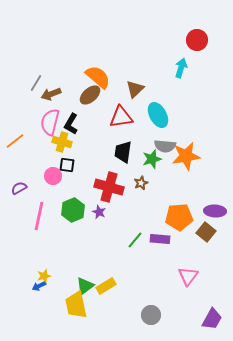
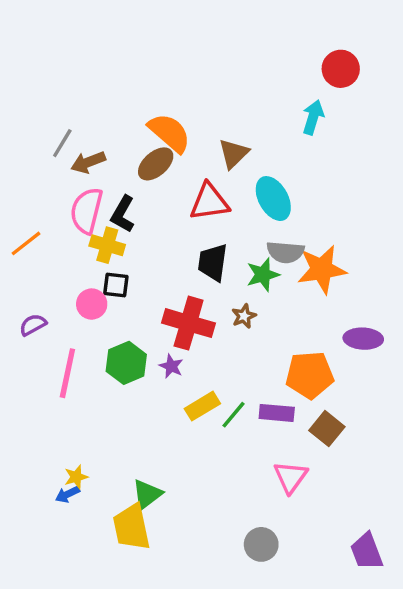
purple ellipse: (215, 211) -> (363, 339), moved
brown square: (206, 232) -> (327, 429), moved
pink triangle: (188, 276) -> (291, 477), moved
yellow rectangle: (106, 286) -> (202, 406), moved
purple trapezoid: (212, 319) -> (367, 551), turned 130

